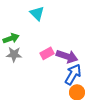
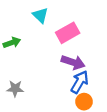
pink rectangle: (47, 53) -> (68, 33), moved, size x1.5
gray star: (14, 54) -> (15, 89), moved

